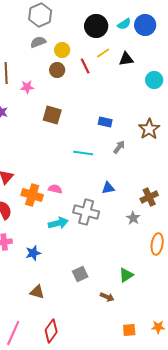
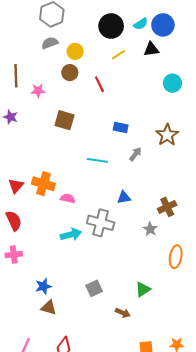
black triangle: (126, 59) -> (151, 49), moved
red line: (85, 66) -> (99, 84), moved
orange cross: (32, 195) -> (43, 184), moved
blue star: (33, 253) -> (43, 286), moved

